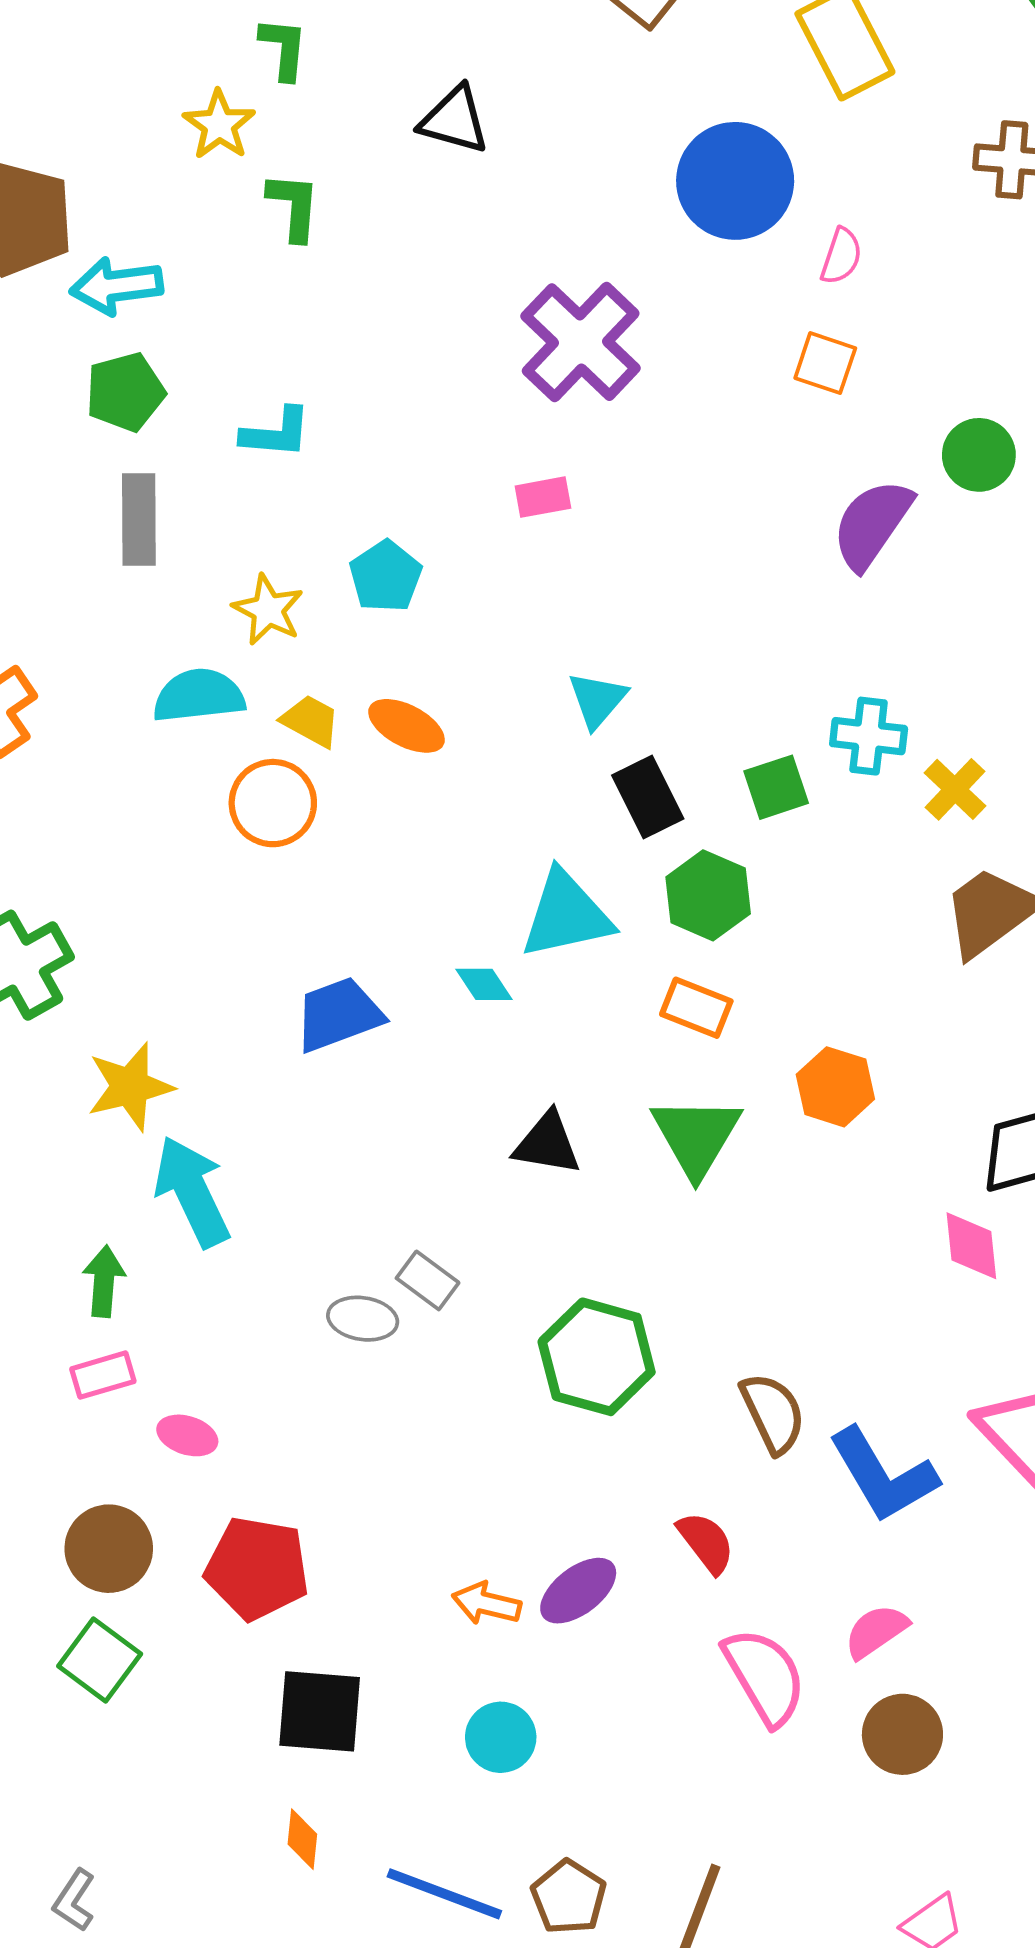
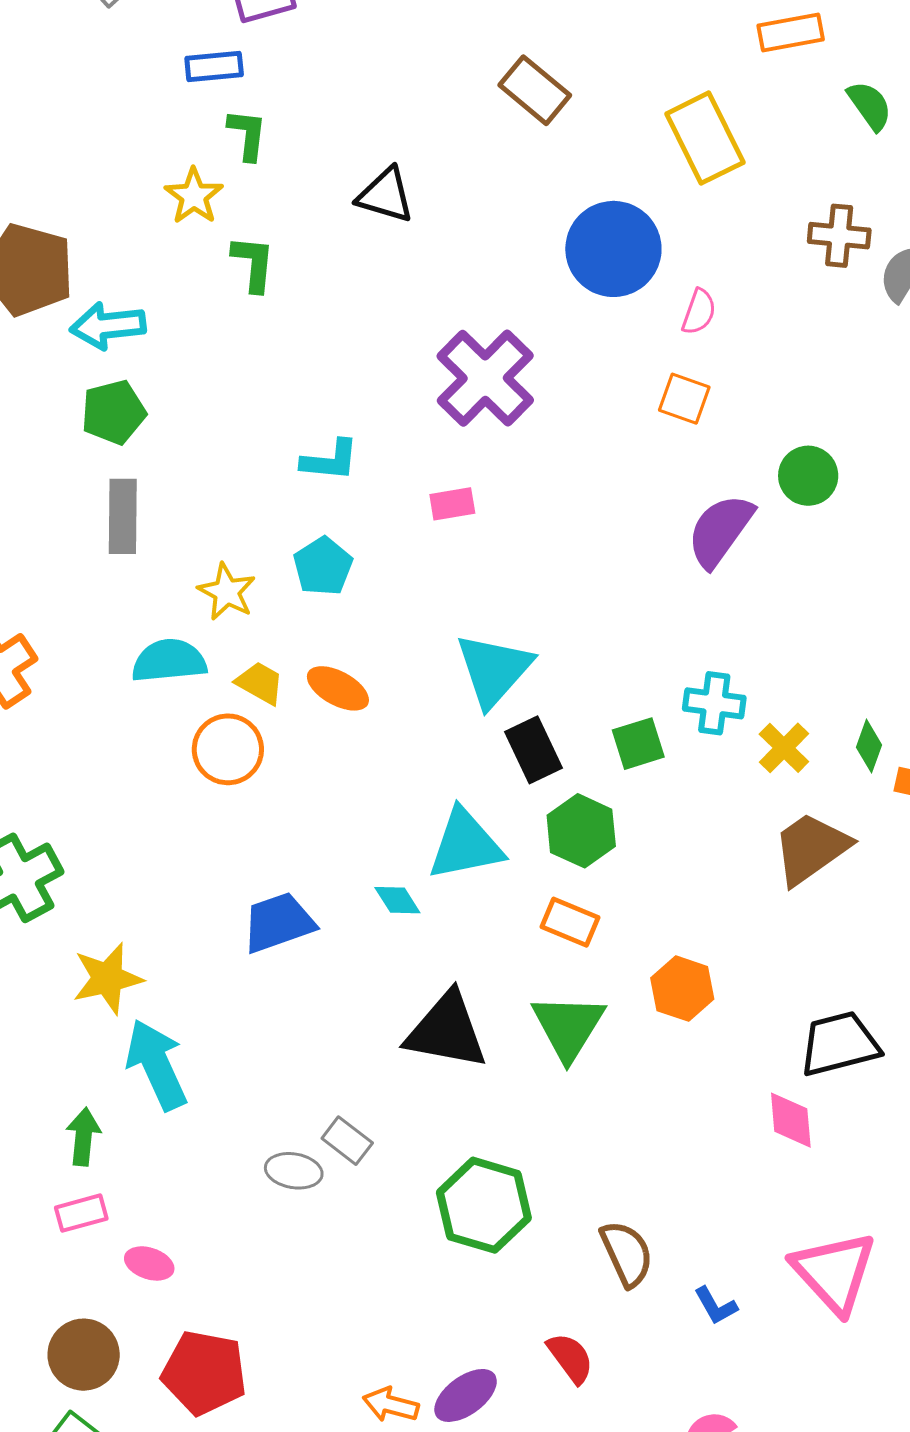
cyan L-shape: (276, 433) -> (330, 460), moved
cyan triangle: (597, 700) -> (494, 670), size x1.6
black triangle: (547, 1144) -> (447, 1031), size x1.5
blue L-shape: (883, 1475) -> (716, 1306), size x0.5

